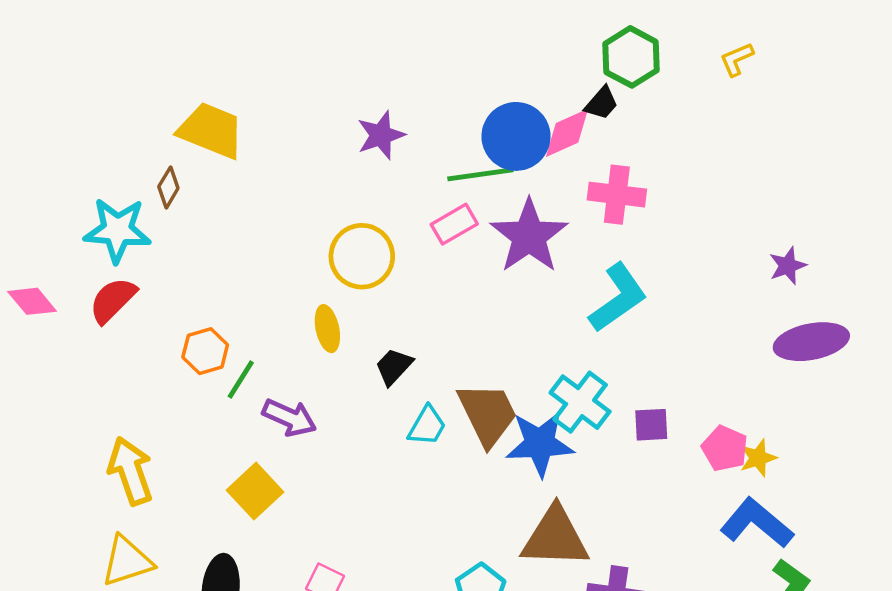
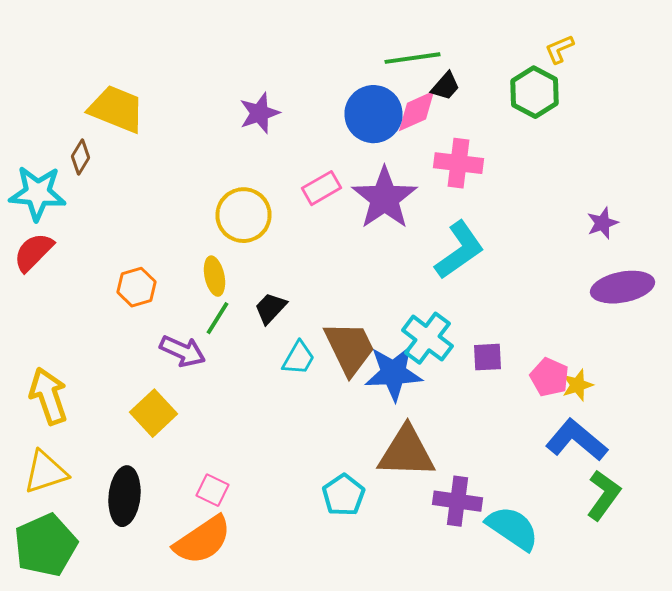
green hexagon: (631, 57) -> (534, 92), moved
green line: (480, 174) -> (412, 58), moved
orange hexagon: (205, 351) -> (136, 287), moved
green line: (241, 380) -> (218, 318), moved

